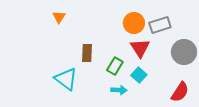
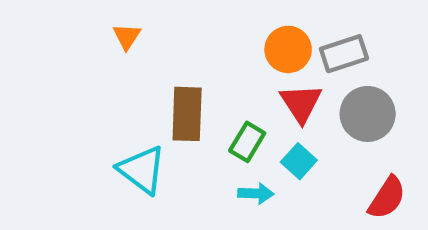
gray circle: (184, 52) -> (368, 114), moved
brown rectangle: (87, 53) -> (187, 114), size x1.4

